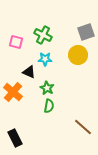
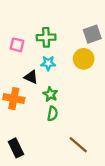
green cross: (43, 35) -> (46, 37), turned -30
orange cross: (13, 92) -> (14, 99), turned -30
brown line: (83, 127) -> (78, 145), moved

